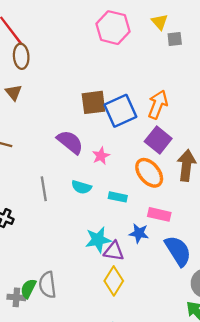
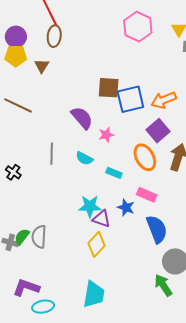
orange arrow: (158, 104) -> (164, 100), turned -145

